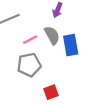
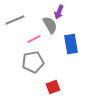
gray semicircle: (52, 35) -> (50, 25), moved

